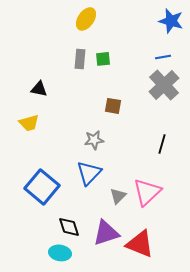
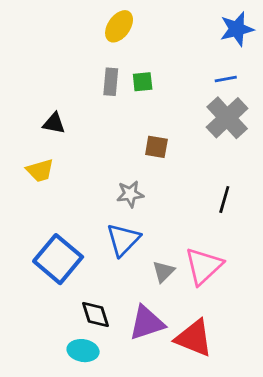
blue star: (171, 21) -> (237, 29), turned -30

